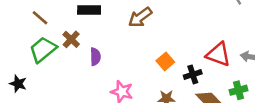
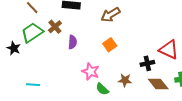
orange square: (165, 61) -> (110, 45), moved
black star: (18, 84) -> (14, 48), moved

